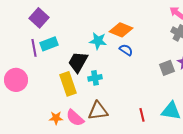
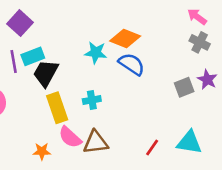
blue semicircle: (126, 50) -> (132, 64), size x1.5
black trapezoid: (78, 62) -> (46, 73), moved
red line: (142, 115) -> (152, 147), turned 48
pink semicircle: (75, 118) -> (70, 137), moved

